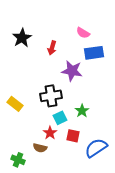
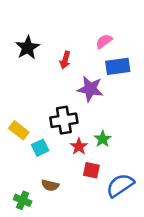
pink semicircle: (83, 33) -> (104, 41), turned 112
cyan square: (60, 118) -> (40, 148), moved
red star: (50, 133) -> (79, 146), moved

